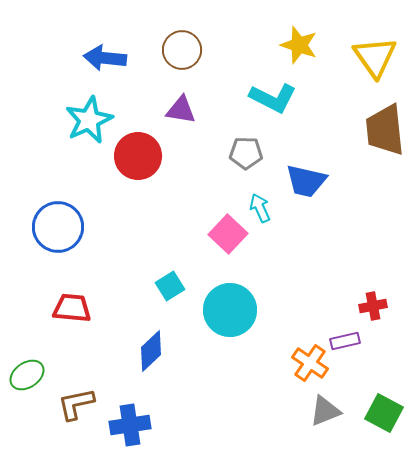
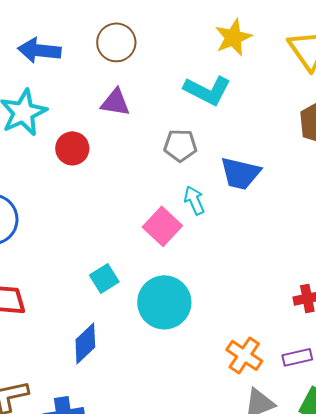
yellow star: (299, 45) -> (233, 37), turned 30
red circle: (138, 156) -> (72, 148), size x0.7
purple rectangle: (345, 341) -> (297, 357), moved

